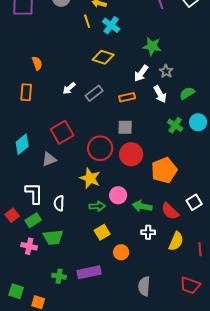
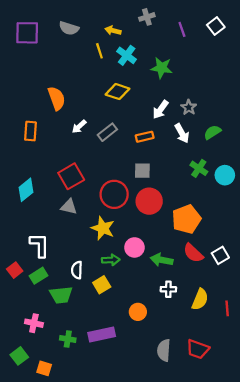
green star: (152, 46) -> (162, 68), moved
orange semicircle: (37, 63) -> (56, 98), moved, size x1.5
cyan circle: (198, 122) -> (225, 175), moved
gray triangle: (49, 159) -> (69, 207), moved, turned 35
white semicircle: (59, 203) -> (77, 270), moved
red semicircle: (170, 211) -> (193, 253), moved
yellow square: (102, 232) -> (102, 285), moved
pink cross: (29, 246) -> (34, 323), moved
red trapezoid: (190, 285) -> (198, 349), moved
green square: (16, 291) -> (19, 356), turned 35

